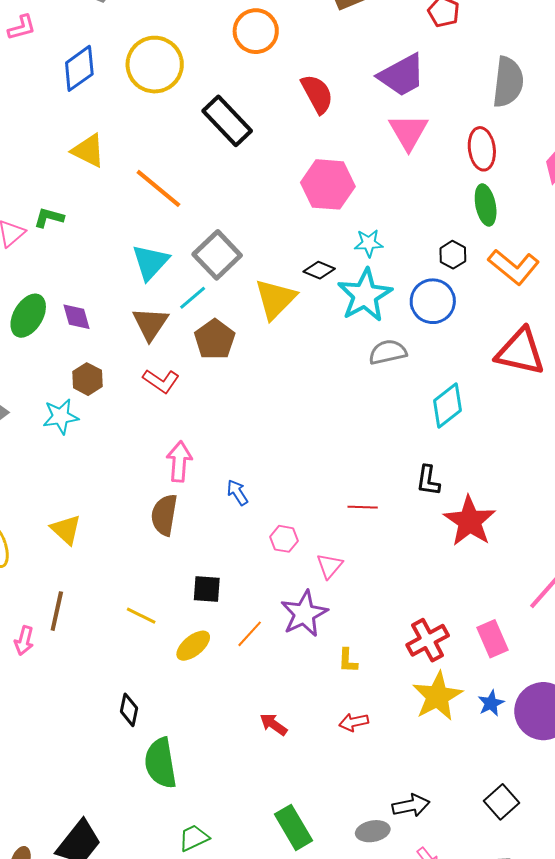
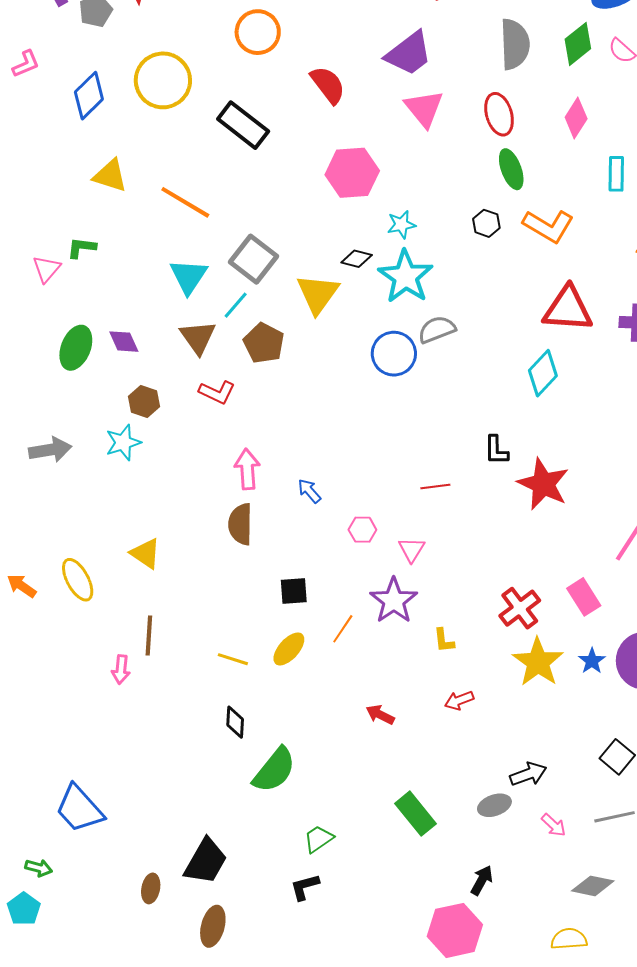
blue circle: (433, 301) -> (394, 354), moved
cyan diamond: (447, 406) -> (543, 373), moved
yellow line: (141, 616) -> (233, 659), moved
green semicircle: (161, 763) -> (274, 770), turned -123

